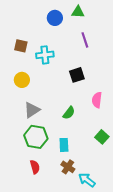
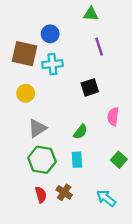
blue circle: (55, 18) -> (50, 34), moved
brown square: (21, 46) -> (24, 54), size x1.6
cyan rectangle: (64, 145) -> (77, 160), moved
brown cross: (68, 167) -> (64, 192), moved
cyan arrow: (87, 180) -> (106, 198), moved

